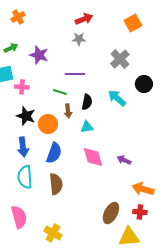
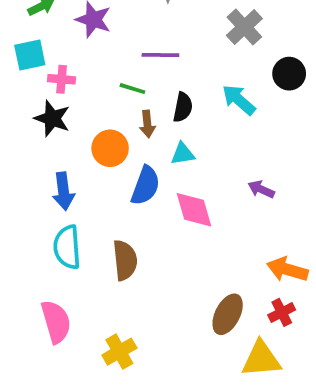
black star: (26, 116) -> (52, 118), moved
blue semicircle: (54, 153) -> (146, 186), moved
purple arrow: (124, 160) -> (261, 189), moved
red cross: (140, 212) -> (282, 312), turned -32
yellow cross: (53, 233) -> (119, 352), turned 30

